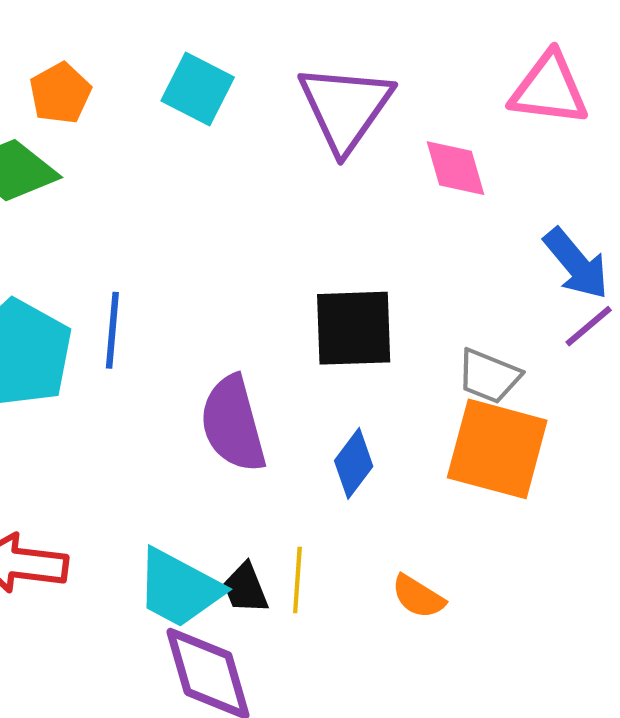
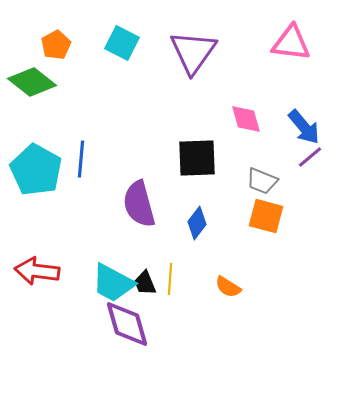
pink diamond: (456, 168) -> (246, 119), moved
orange square: (497, 449) -> (266, 216), size x0.7

